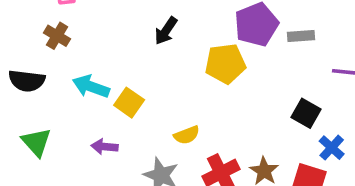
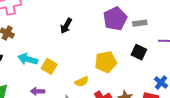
yellow pentagon: (225, 64) -> (106, 62), moved
black square: (306, 113) -> (139, 52), moved

